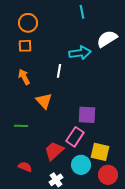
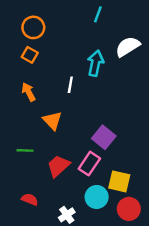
cyan line: (82, 12) -> (98, 14), turned 32
orange square: (25, 46) -> (30, 55), turned 32
cyan arrow: (80, 53) -> (95, 63), turned -70
purple square: (87, 115) -> (104, 137), turned 36
red trapezoid: (54, 151) -> (58, 166), moved

